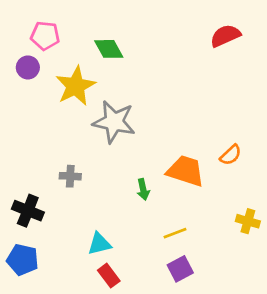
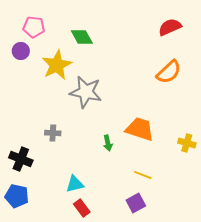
orange semicircle: (231, 155) -> (169, 72), moved, size x1.5
yellow cross: (248, 221) -> (187, 143), moved
yellow line: (175, 233) -> (143, 175), moved, turned 42

